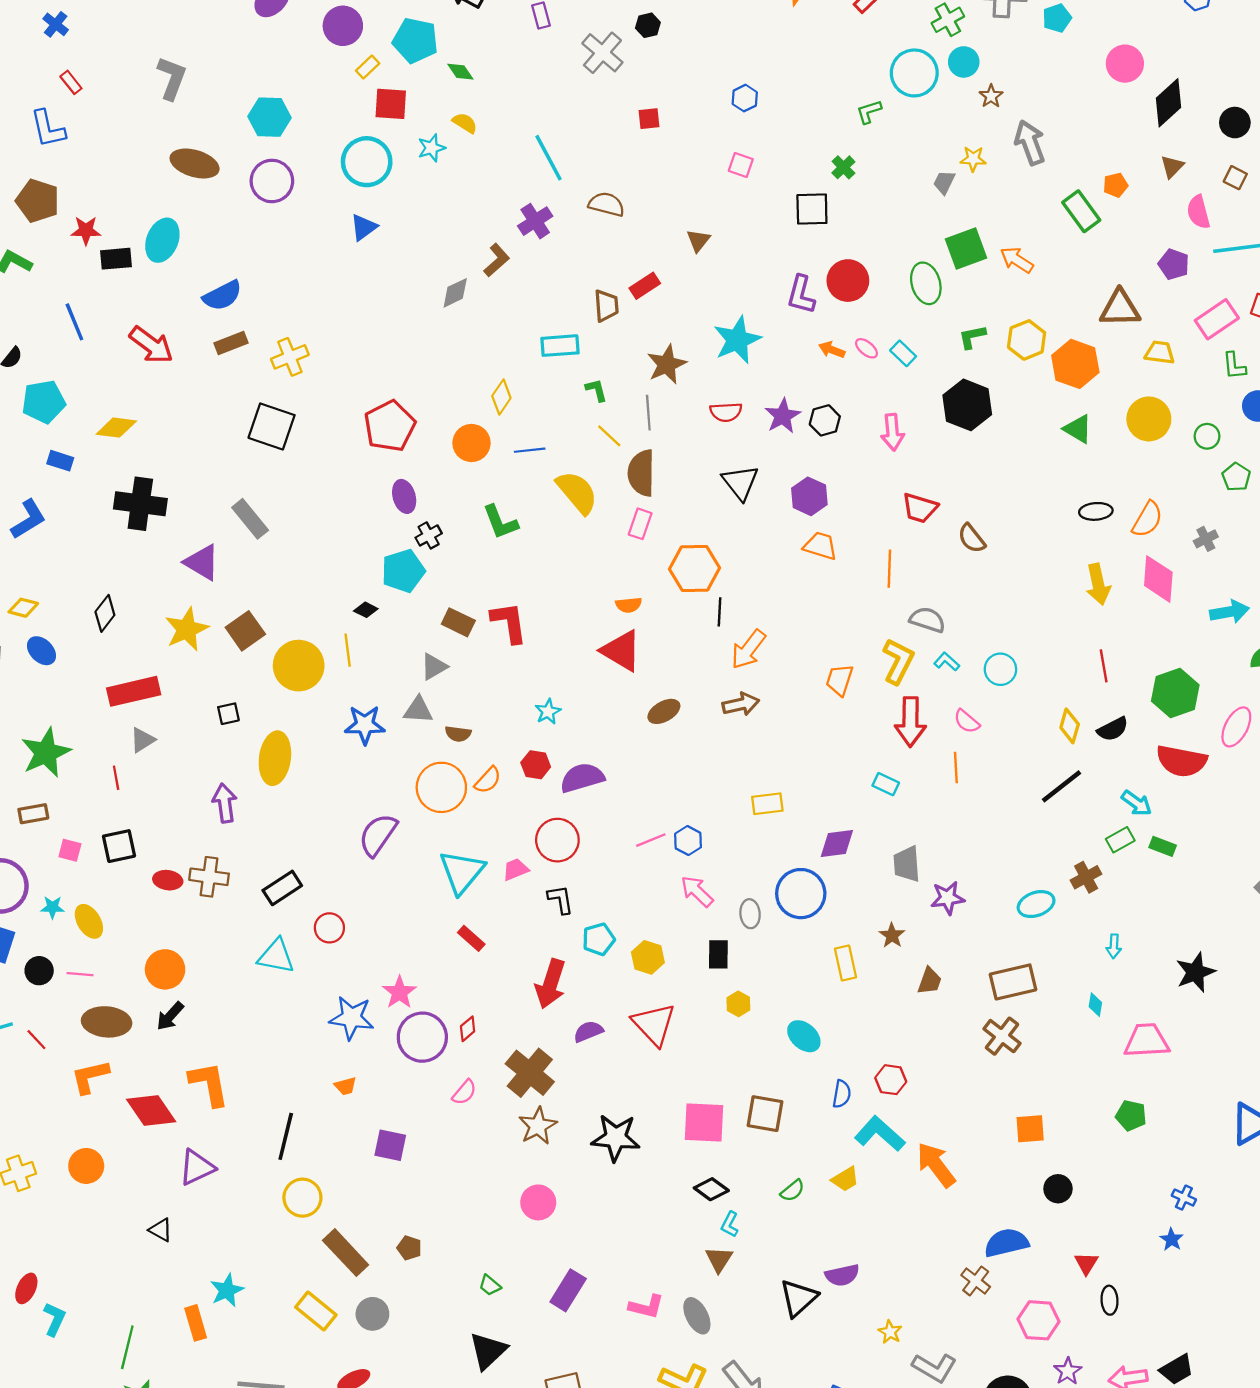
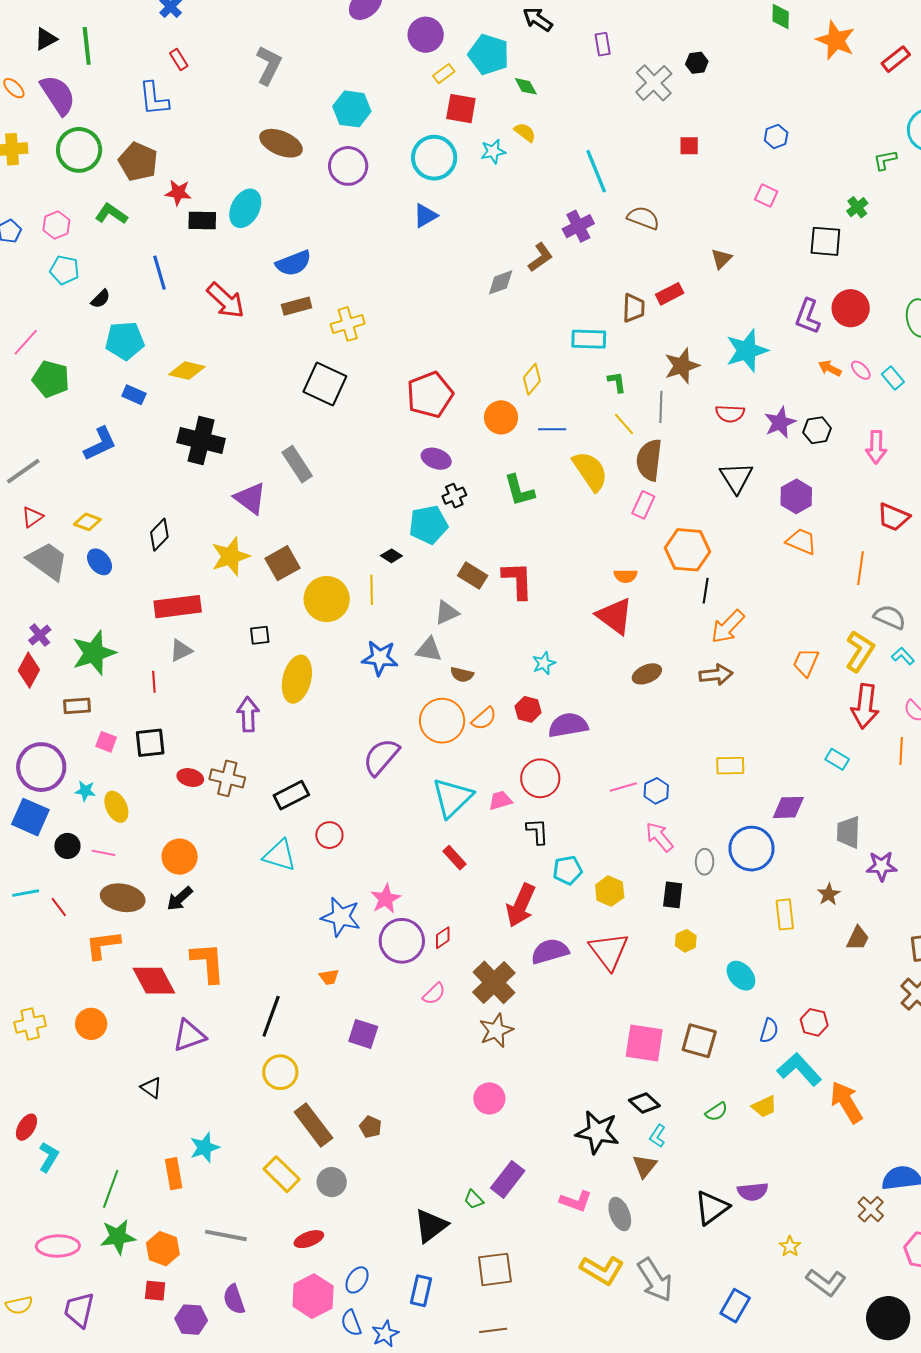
purple ellipse: (404, 496) -> (436, 459), turned -60
purple semicircle: (588, 1031) -> (550, 951), size x1.4
black star: (616, 1138) -> (597, 1132), moved
green trapezoid: (490, 1285) -> (474, 1200), moved

